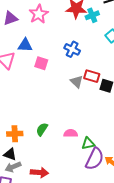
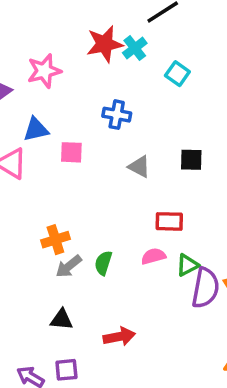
pink star: (39, 14) -> (44, 71), turned 30
red rectangle: (92, 76) -> (169, 221), moved
orange cross: (15, 134) -> (55, 240), moved
gray arrow: (13, 167) -> (69, 266), moved

